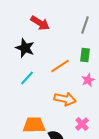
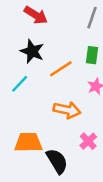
black star: (25, 48) -> (32, 51), moved

